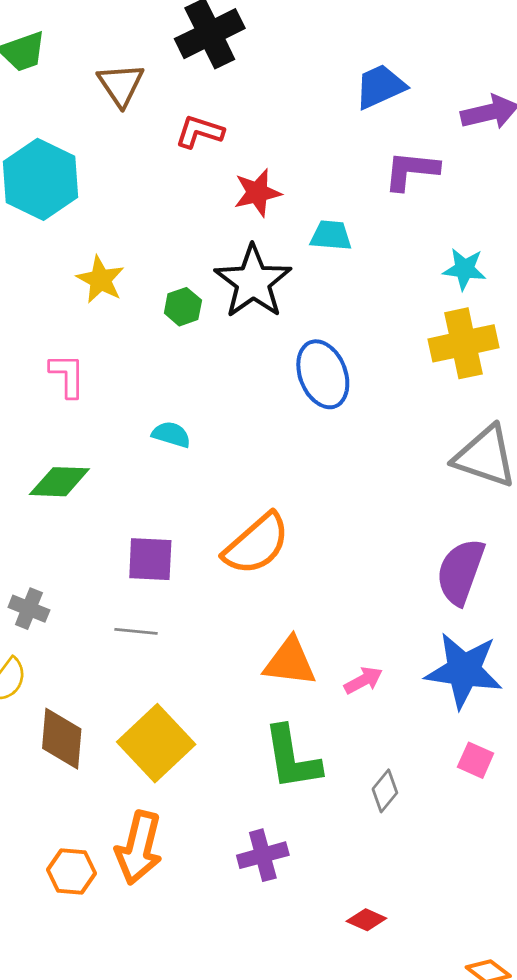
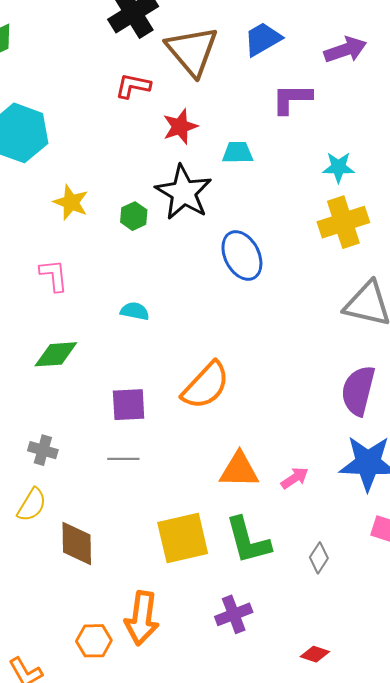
brown triangle: (121, 85) -> (192, 51), moved, size x1.5
yellow square: (156, 743) -> (183, 538), moved, turned 36

